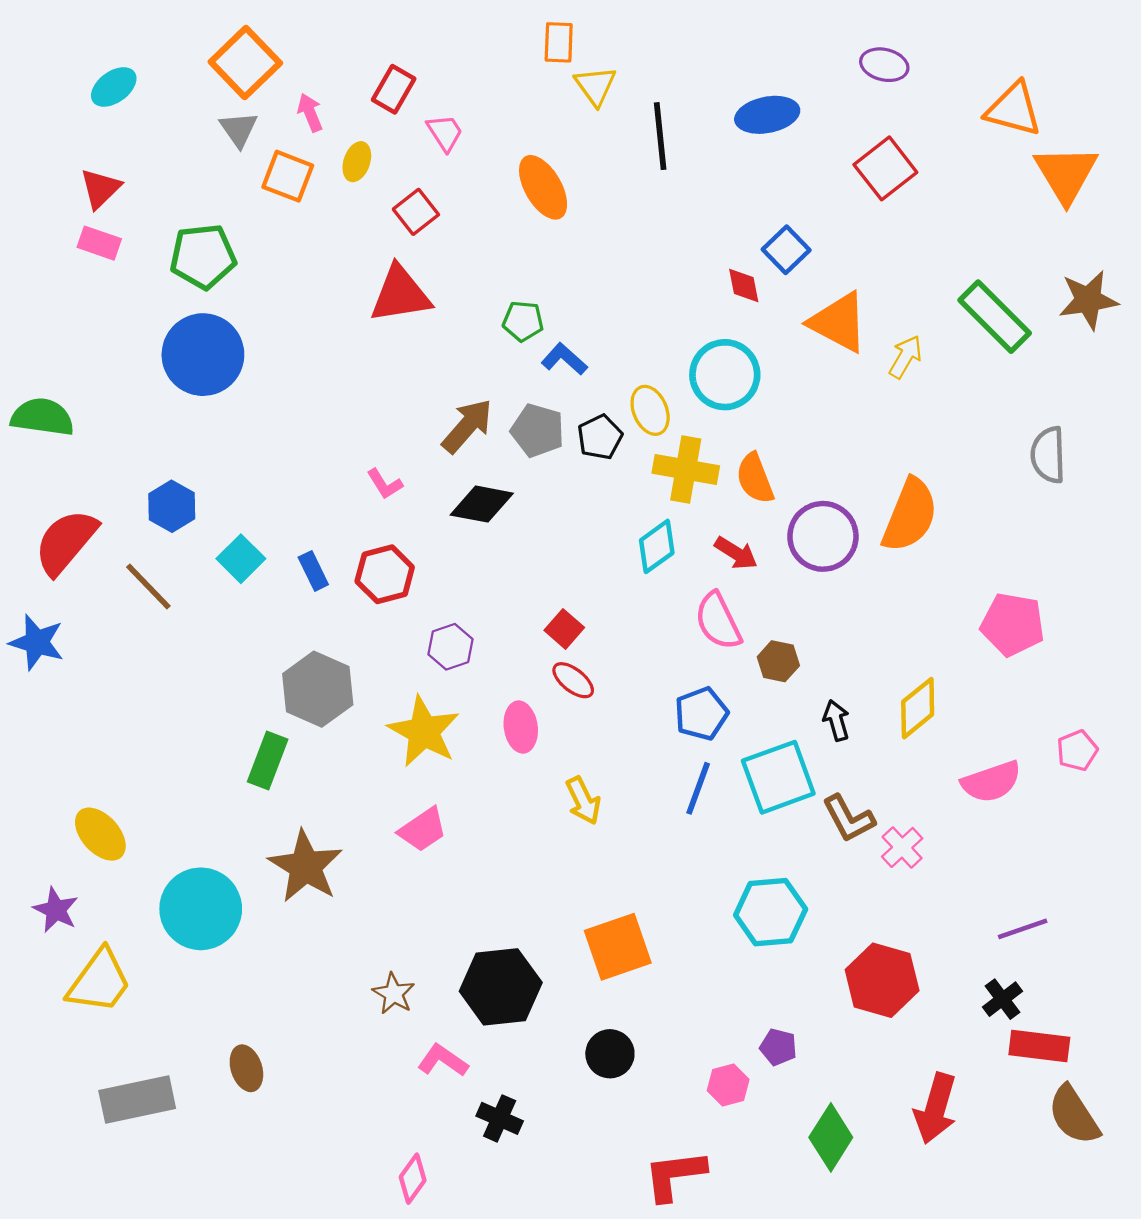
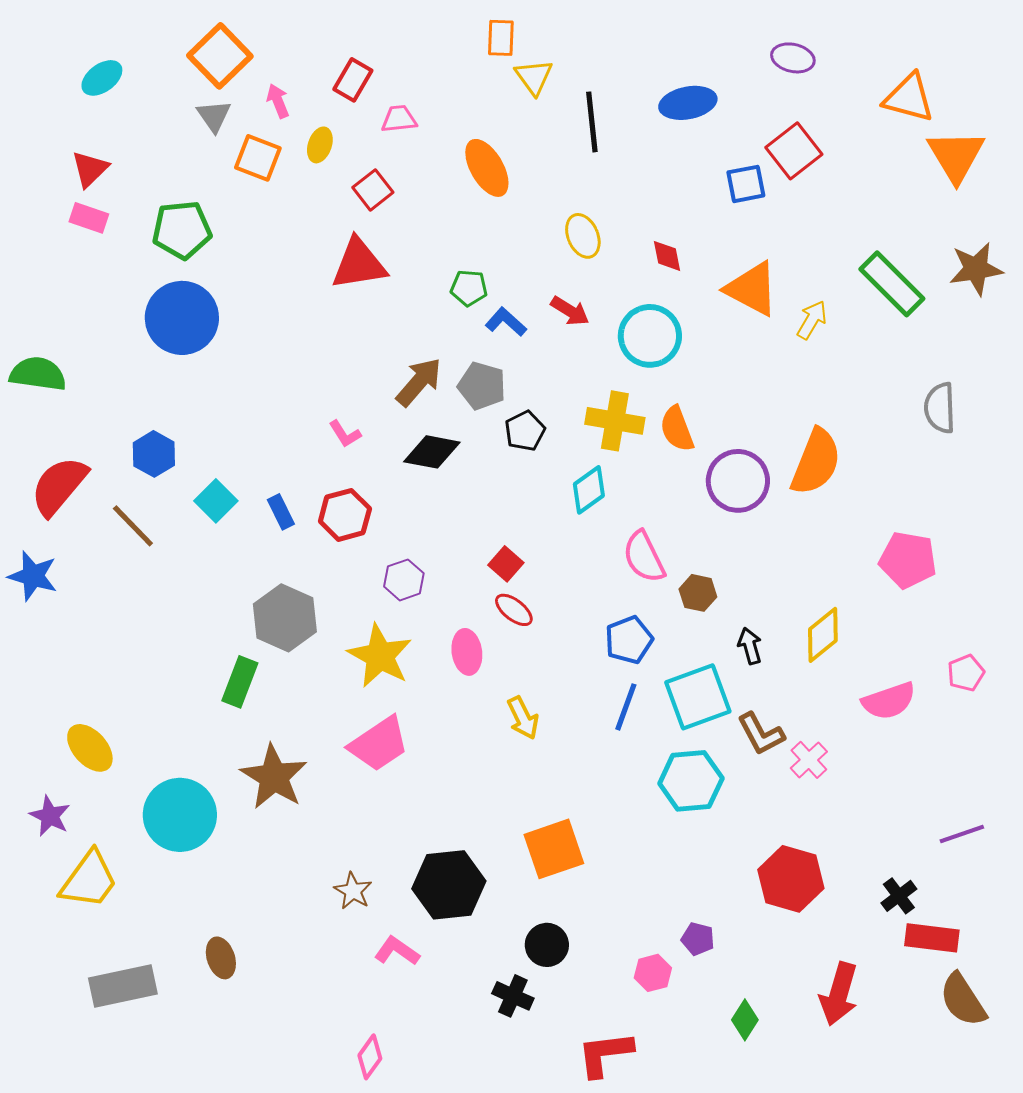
pink trapezoid: (445, 133) -> (399, 119), turned -63
blue square: (786, 250) -> (746, 184), moved, turned 33
yellow ellipse: (650, 410) -> (583, 236), moved
black pentagon: (600, 437) -> (525, 431), moved
red arrow: (736, 553) -> (570, 311), moved
pink trapezoid: (423, 830) -> (379, 744), size x1.4
cyan hexagon: (771, 912) -> (691, 781), moved
purple line: (1023, 929) -> (962, 834), moved
black cross: (500, 1118) -> (513, 996), moved
green diamond: (831, 1137) -> (745, 1020), size x0.7

